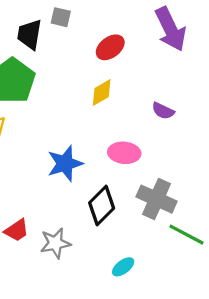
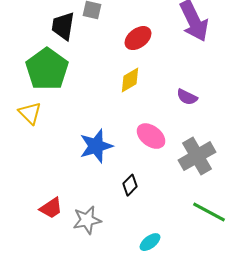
pink ellipse: (124, 153) -> (151, 136), turned 32
gray cross: (156, 199) -> (197, 156), moved, turned 36
black diamond: (102, 206) -> (130, 185), size x0.6

